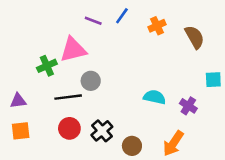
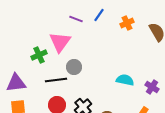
pink triangle: (73, 50) -> (60, 42), turned -40
purple triangle: (18, 101) -> (16, 83), size x1.5

